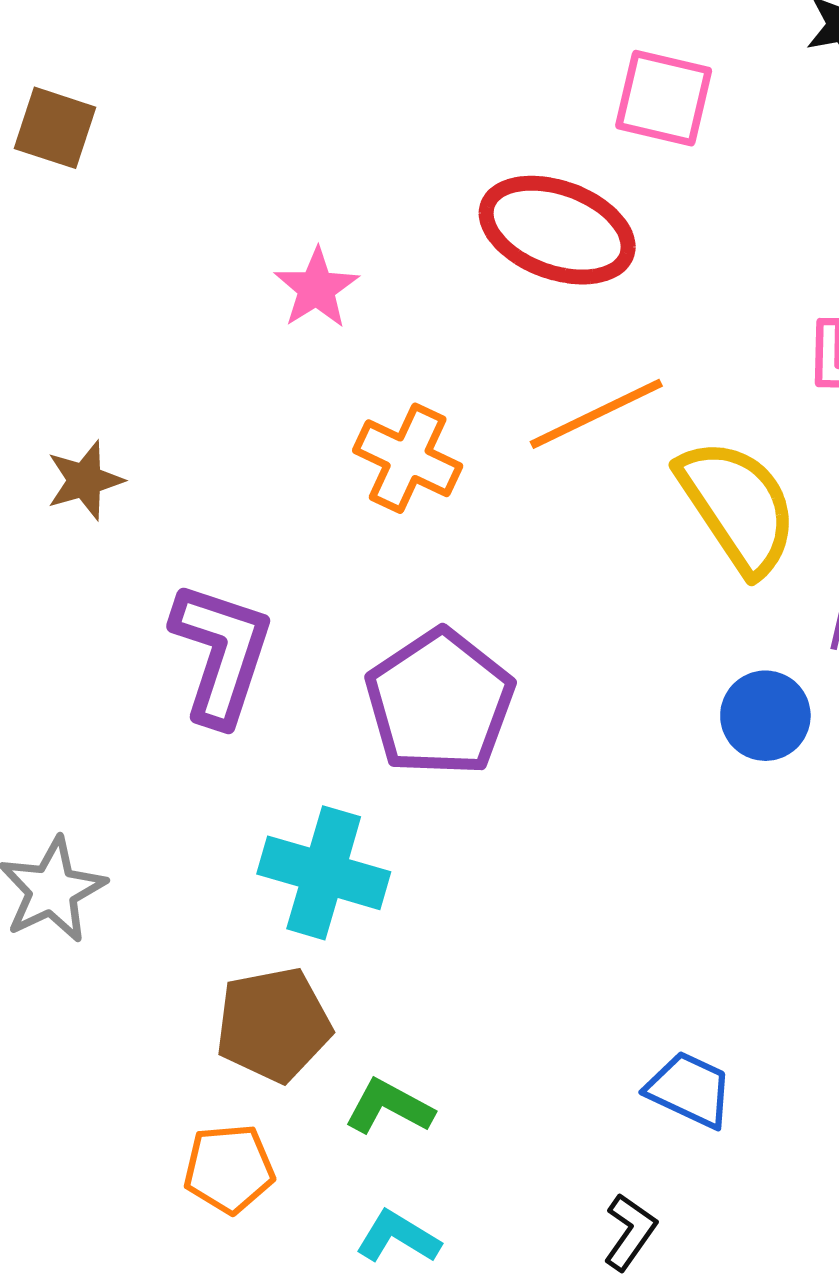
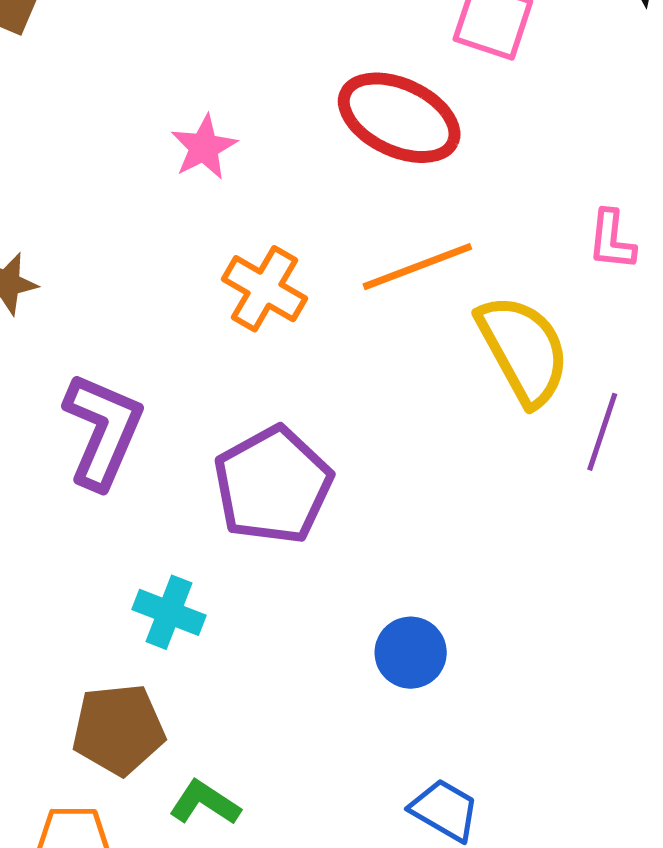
blue circle: (765, 716) -> (411, 653), moved
cyan cross: (324, 873) -> (169, 612), size x0.7

